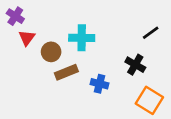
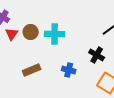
brown circle: (51, 52) -> (31, 32), moved
brown rectangle: (66, 72) -> (32, 70), moved

